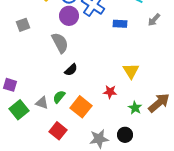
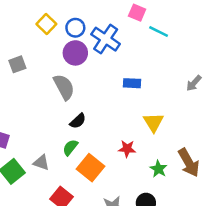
gray arrow: (154, 20) -> (194, 83), moved
blue rectangle: (120, 24) -> (132, 83), moved
green semicircle: (59, 97) -> (70, 147), moved
brown arrow: (159, 103) -> (189, 163), turned 100

